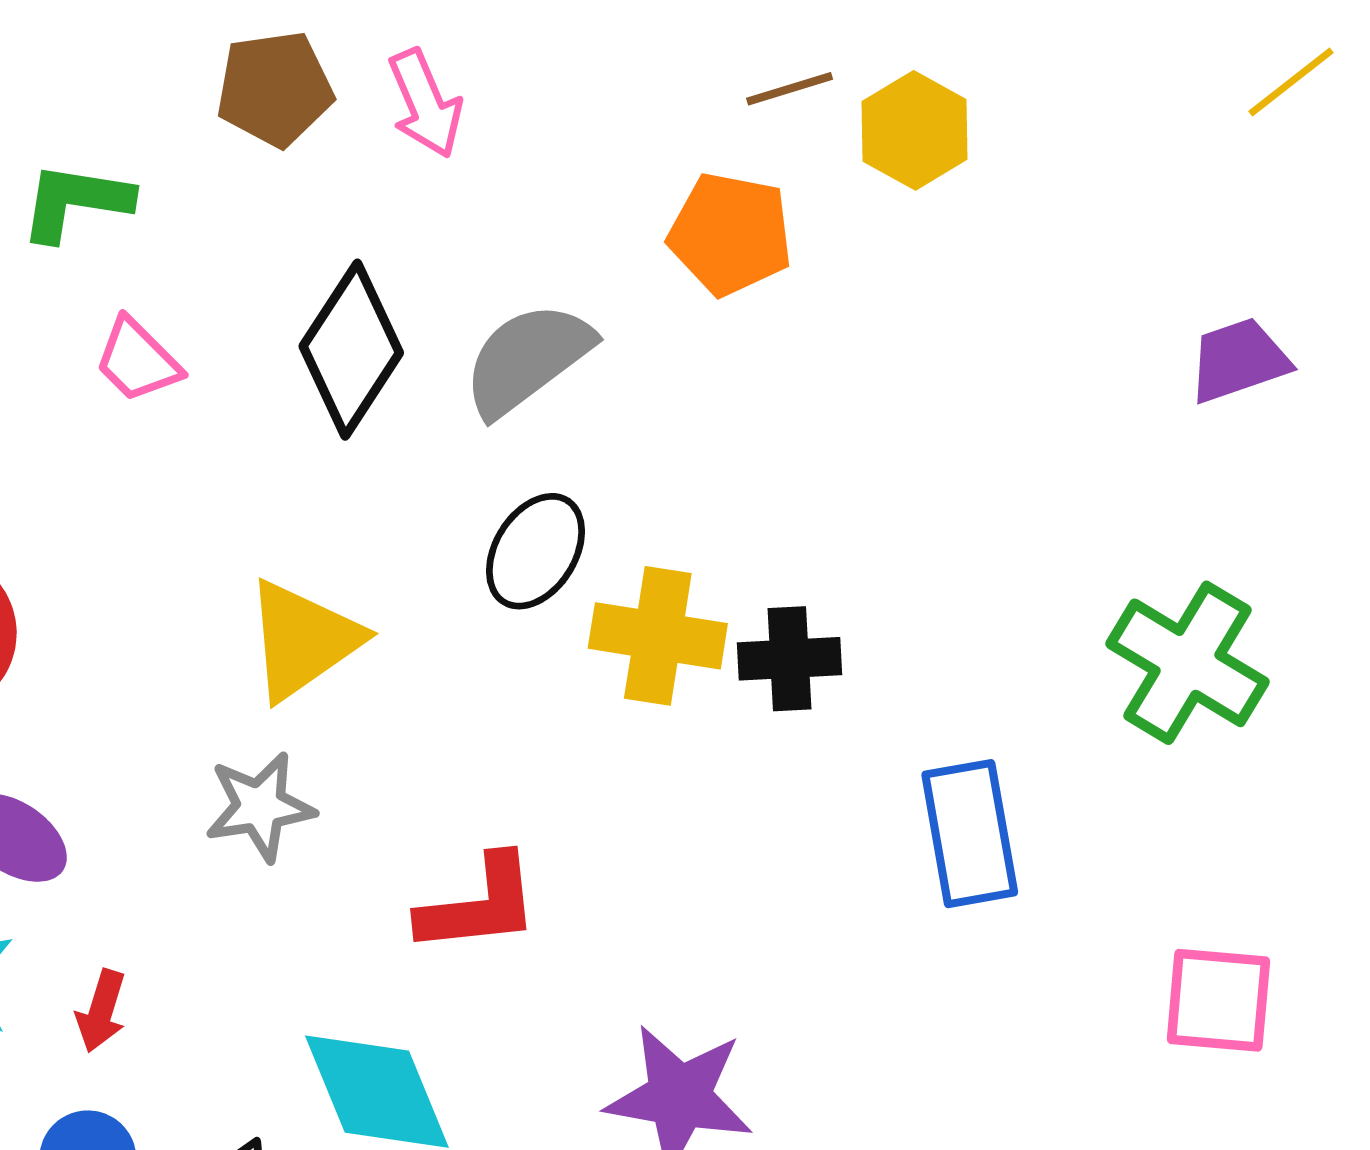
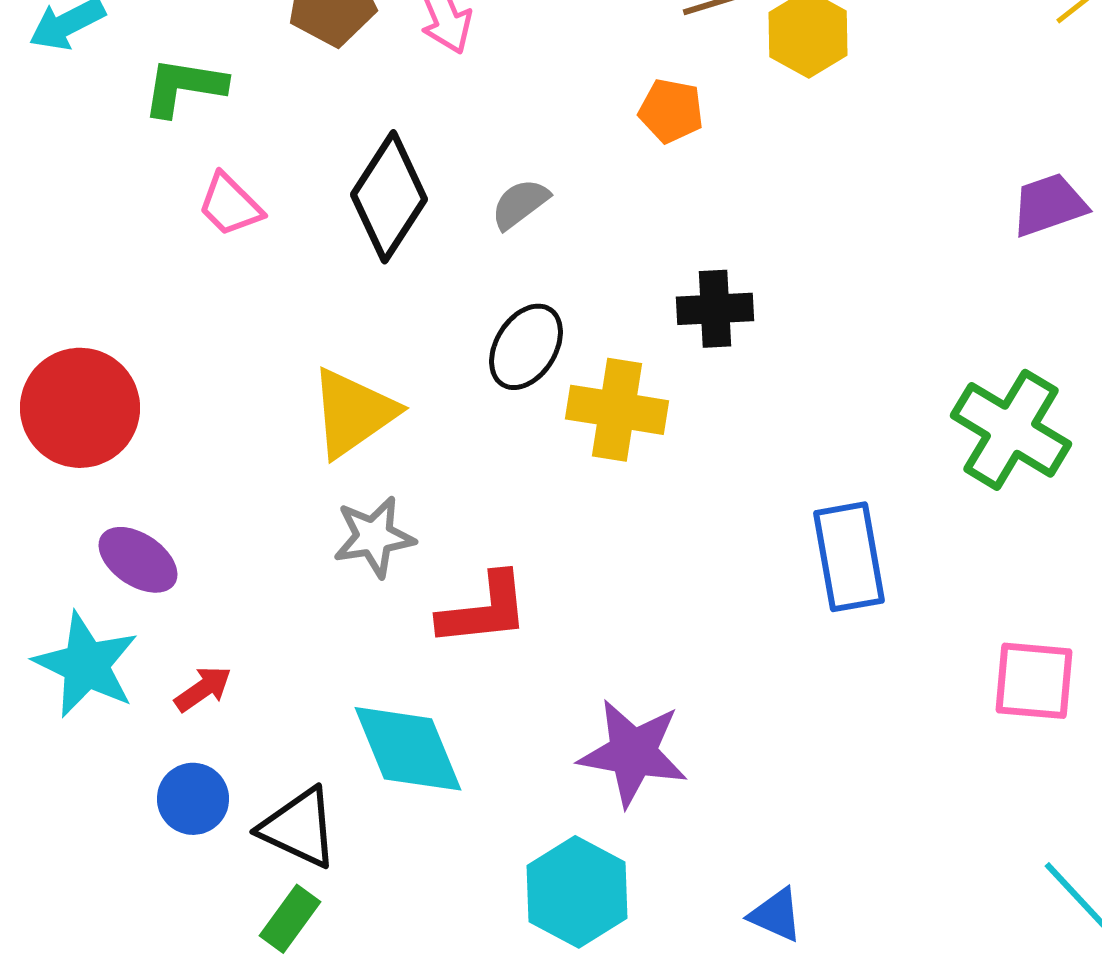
orange pentagon: (730, 234) -> (671, 111), size x0.7
gray semicircle: (527, 359) -> (520, 204), size x0.6
black cross: (790, 659) -> (715, 309), moved
gray star: (260, 807) -> (374, 537), moved
red arrow: (101, 1011) -> (203, 689), turned -142

